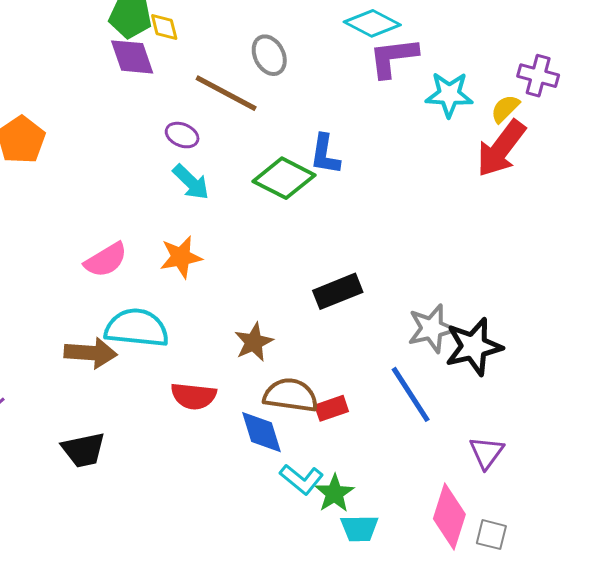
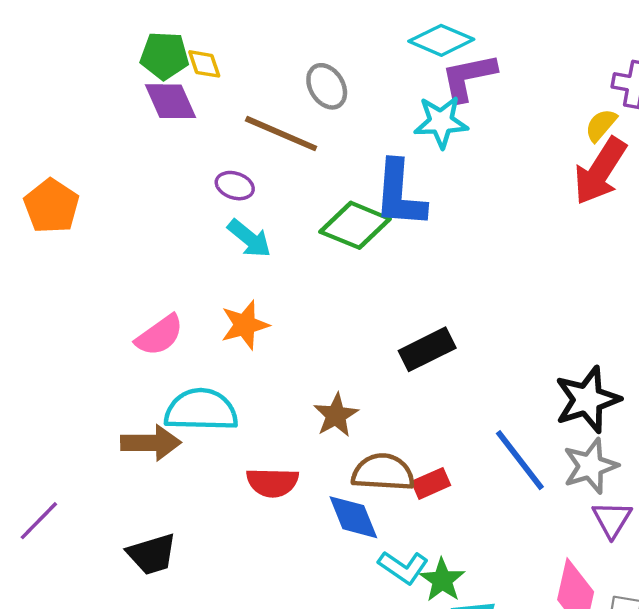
cyan star: (449, 94) -> (441, 122), moved
blue L-shape: (325, 154) -> (400, 194), size x1.5
gray star: (432, 328) -> (590, 466), moved

